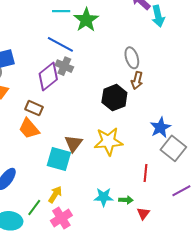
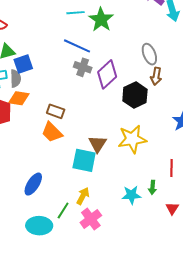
purple diamond: (48, 77) -> (107, 74), moved
green arrow: (126, 200) -> (152, 187), moved, turned 96

